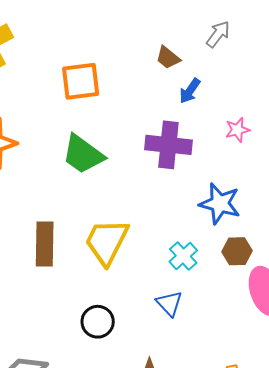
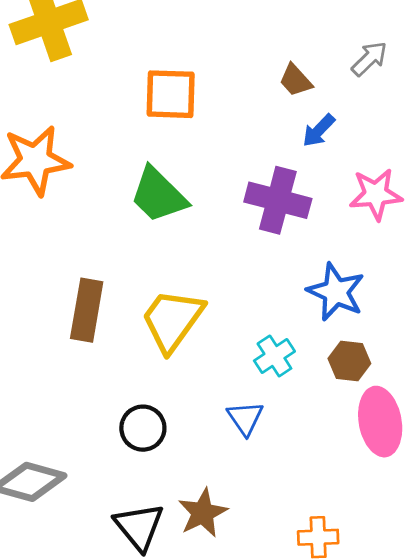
pink star: (237, 130) -> (376, 194), size x1.5

